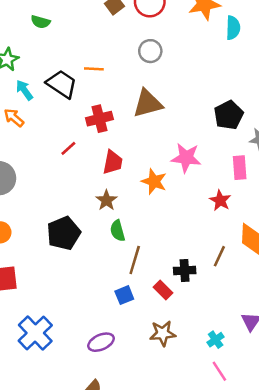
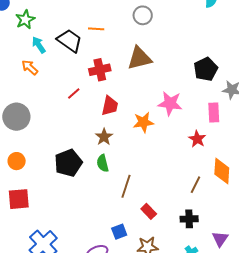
orange star: (154, 181) -> (143, 122), turned -30
green semicircle: (118, 231) -> (103, 163), moved
black cross: (185, 270) -> (189, 219), moved
blue square: (124, 295) -> (119, 232), moved

